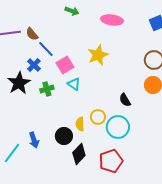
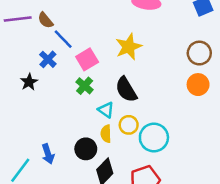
black star: (19, 83) -> (29, 82), size x0.6
cyan triangle: (74, 84) -> (106, 110), moved
green cross: (47, 89) -> (85, 86), moved, turned -32
black semicircle: (125, 100) -> (126, 90), moved, size x1.5

